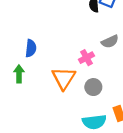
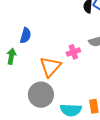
gray circle: (93, 87) -> (41, 95), moved, size x1.6

